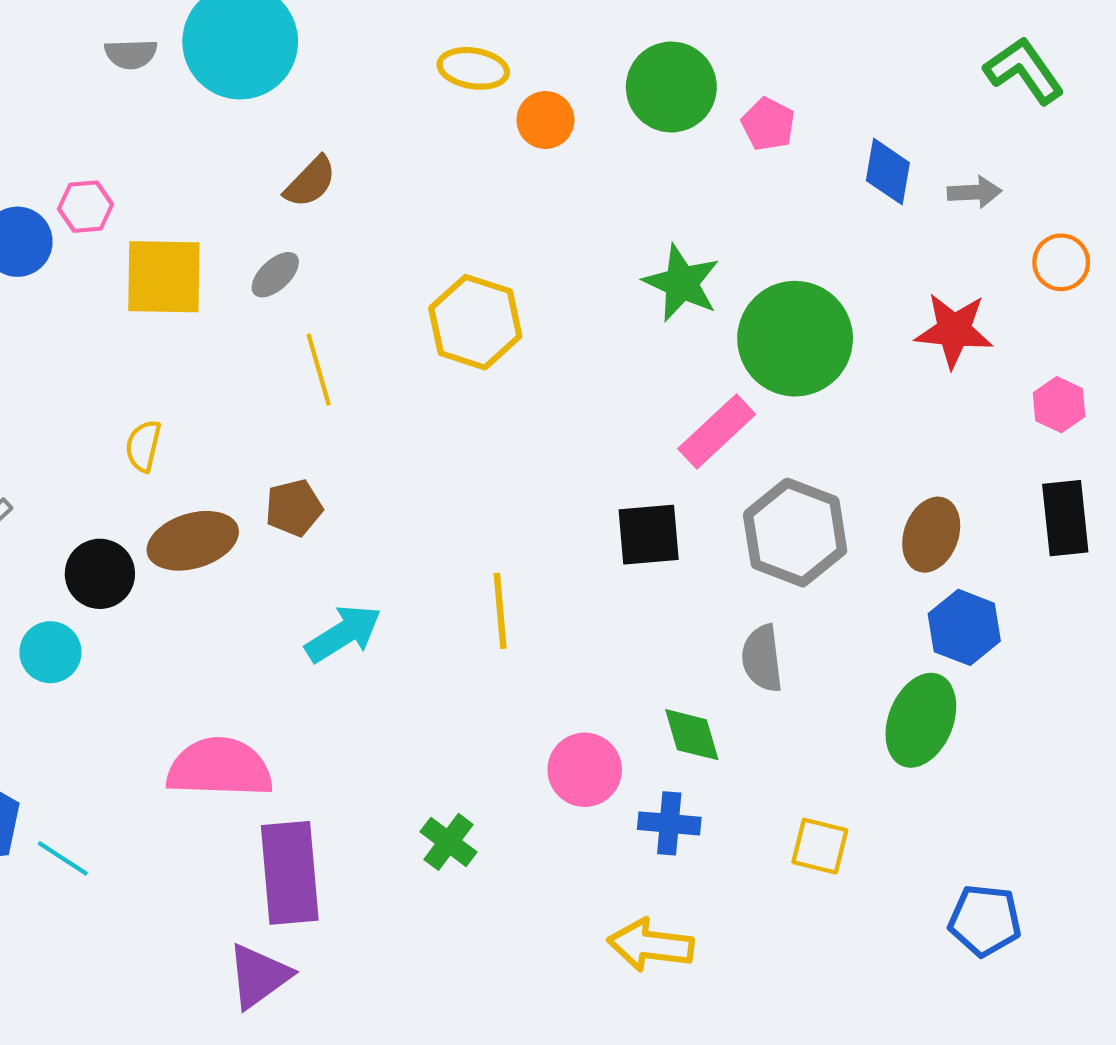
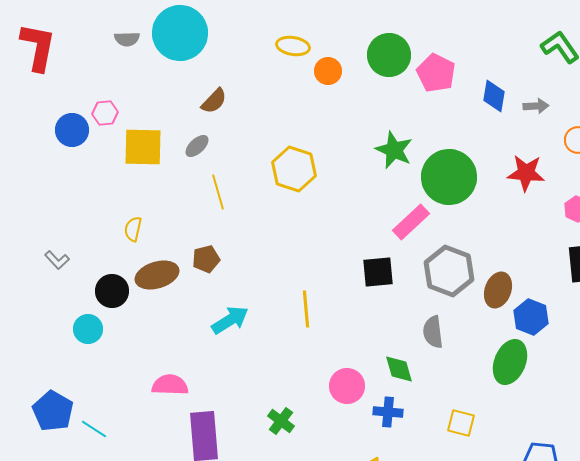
pink pentagon: (768, 124) -> (436, 73), size x1.5
brown ellipse: (931, 535) -> (498, 290), moved
pink semicircle: (220, 768) -> (170, 385), size x0.7

